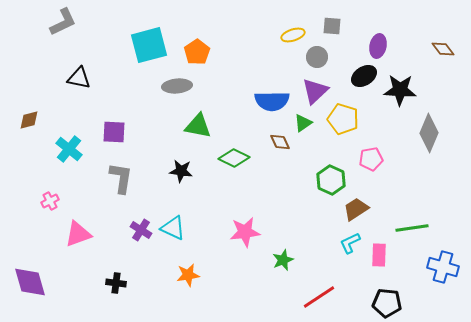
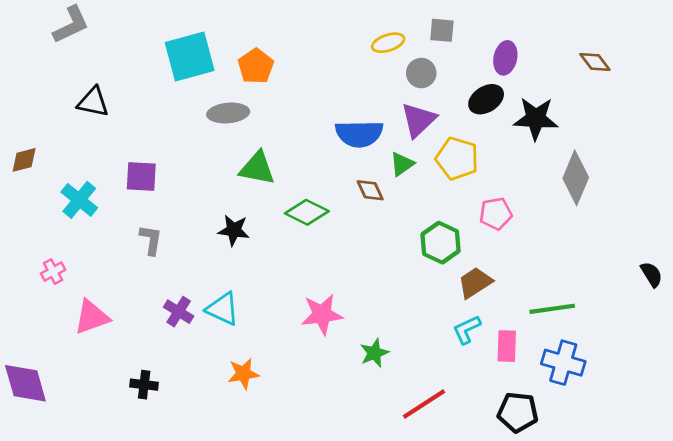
gray L-shape: (121, 178) -> (151, 240), size x0.7
blue cross: (443, 267) -> (563, 363), moved

